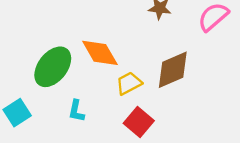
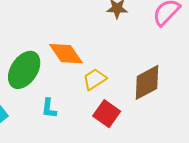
brown diamond: (173, 70) -> (147, 82), moved

